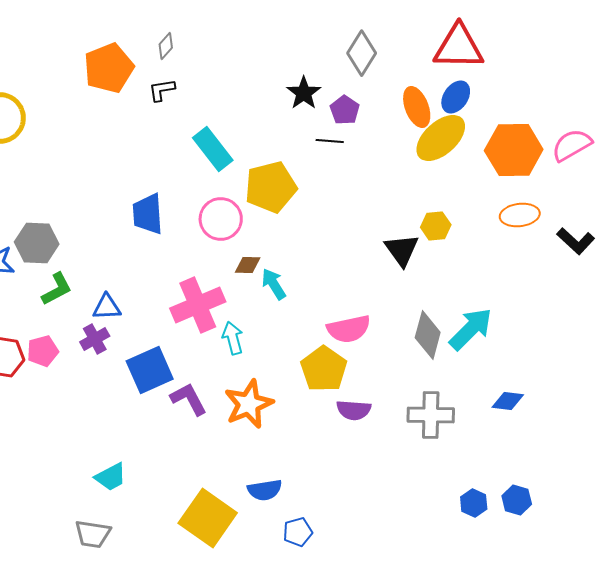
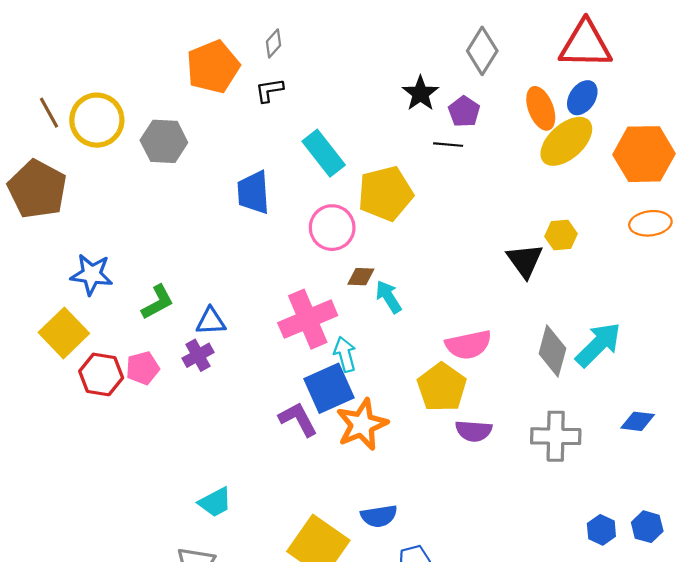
blue trapezoid: (148, 214) -> (253, 192), moved
gray hexagon: (37, 243) -> (164, 141), moved
blue square: (150, 370) -> (329, 388), moved

